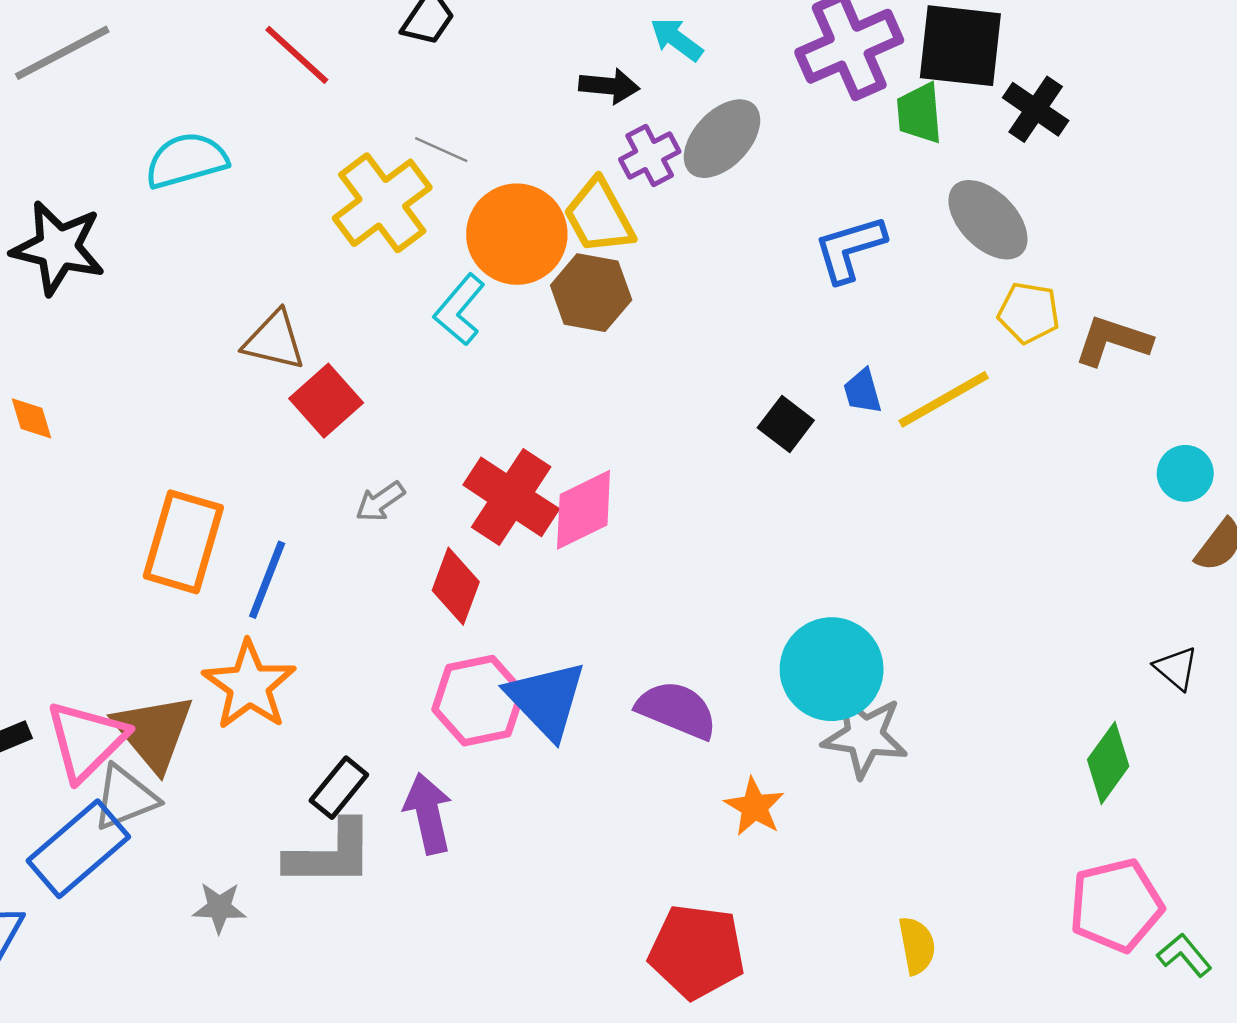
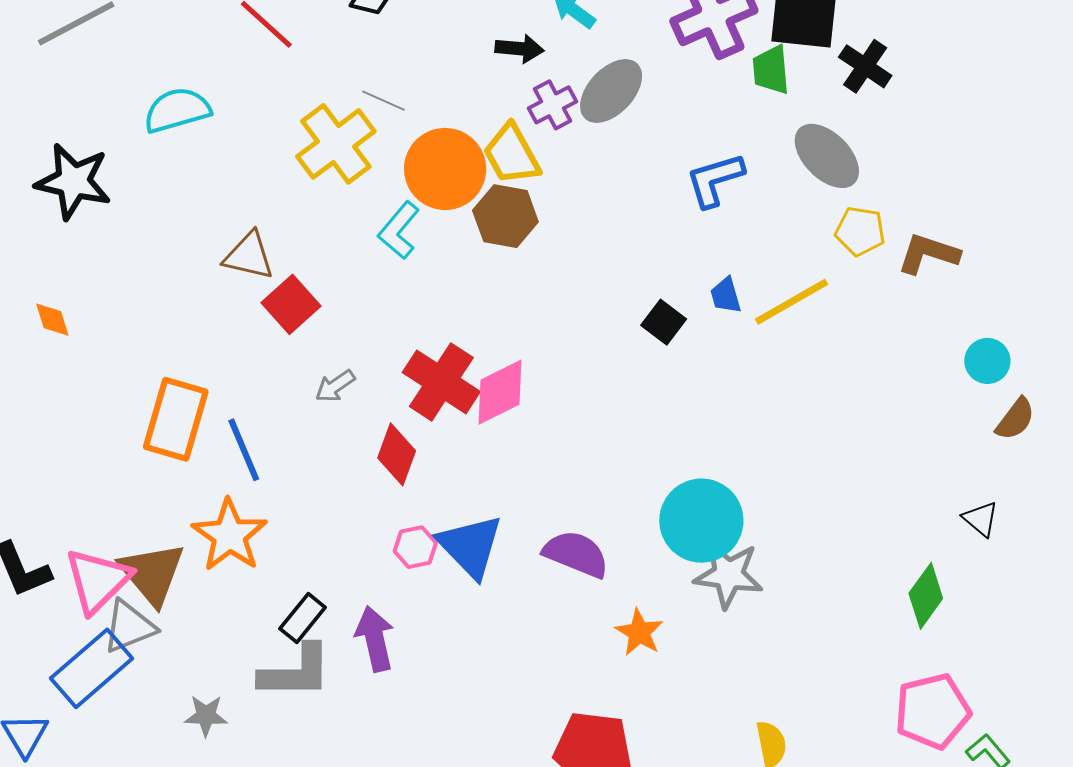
blue line: (267, 580) -> (244, 450), turned -44
pink hexagon: (478, 701) -> (415, 547), size x0.6

